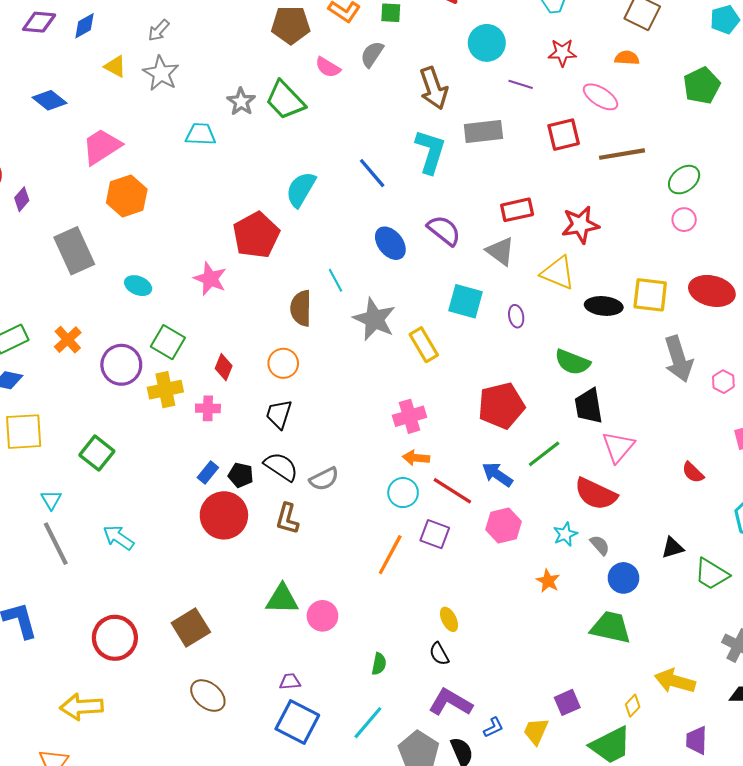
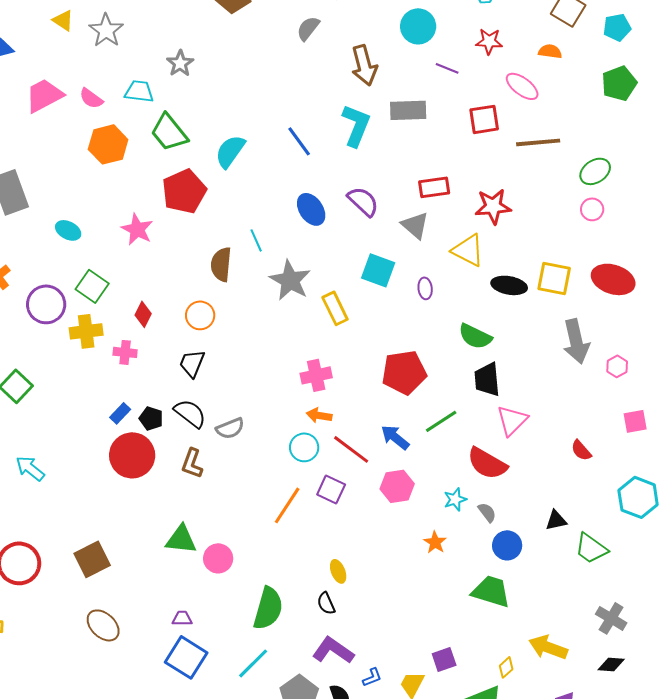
cyan pentagon: (725, 20) -> (617, 27), moved
pink semicircle: (328, 67) -> (91, 98), moved
green trapezoid: (285, 100) -> (169, 132), moved
orange hexagon: (127, 196) -> (108, 144), moved
green semicircle: (379, 664) -> (268, 608), size x2.0

